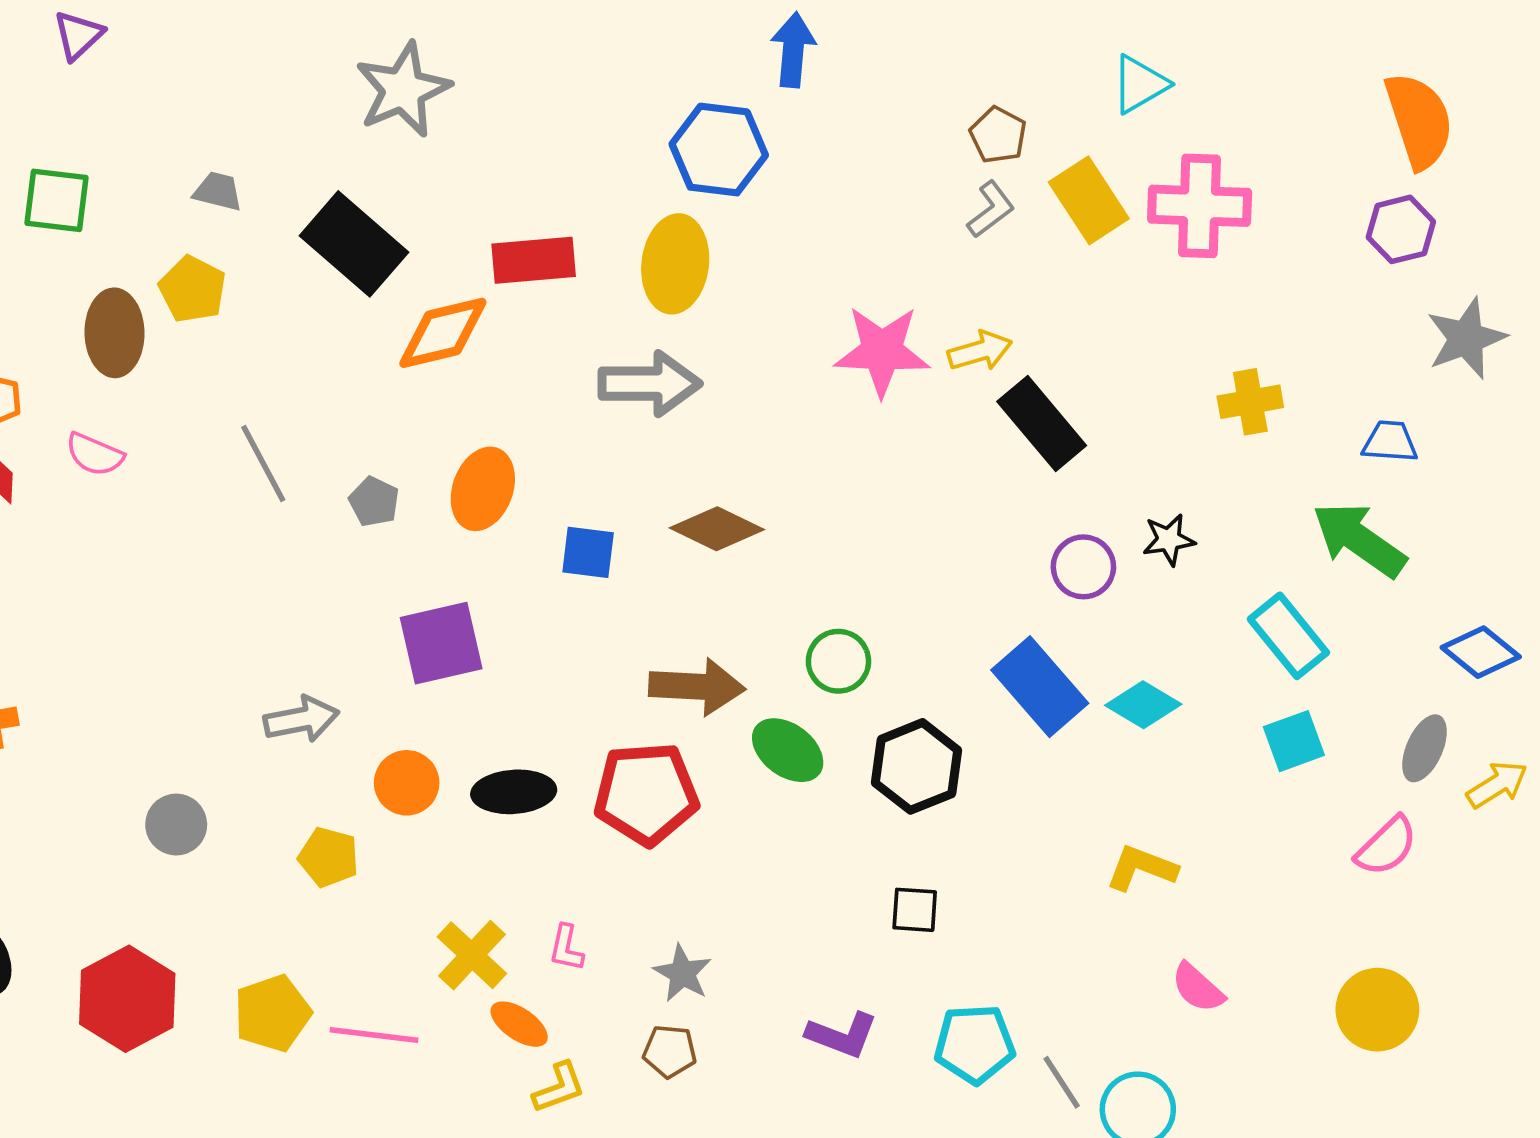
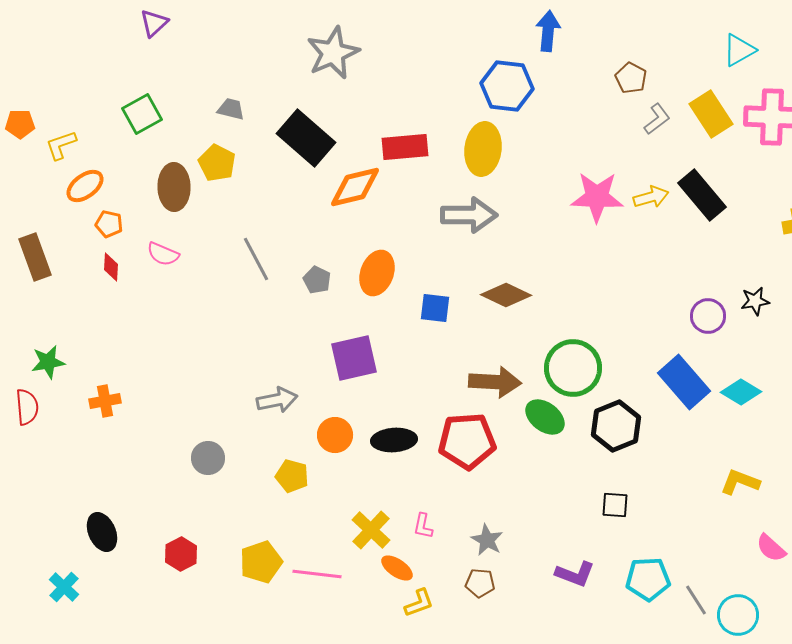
brown pentagon: (998, 135) -> (631, 78), moved
green square: (56, 200) -> (142, 114), turned -36
black rectangle: (1042, 424) -> (702, 195), moved
green circle: (838, 661) -> (573, 368), size x1.6
red hexagon: (127, 999) -> (181, 554), size x0.6

